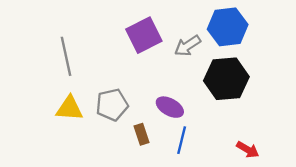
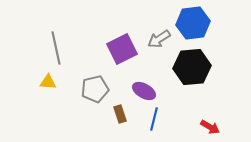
purple square: (144, 35) -> (122, 49), moved
yellow triangle: (70, 108) -> (48, 82), moved, size x0.7

